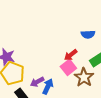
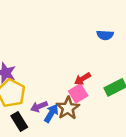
blue semicircle: (88, 34) -> (105, 35), moved
brown star: (84, 77) -> (68, 108), moved

